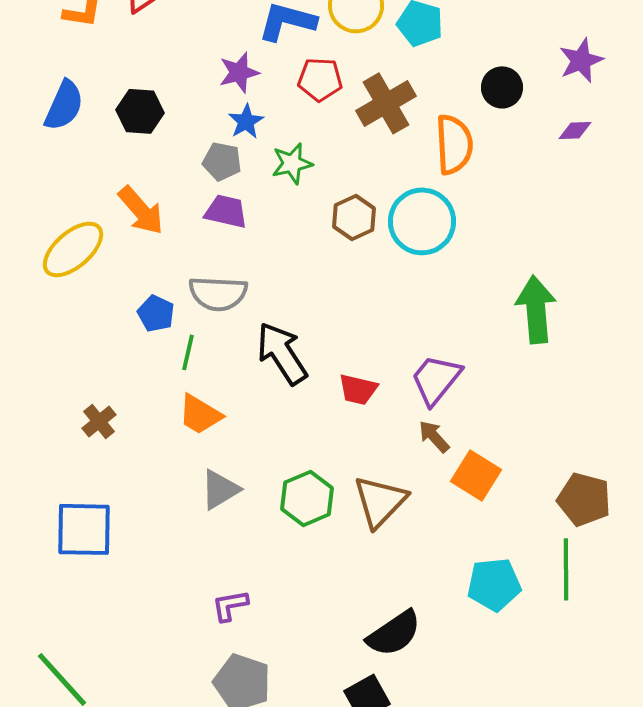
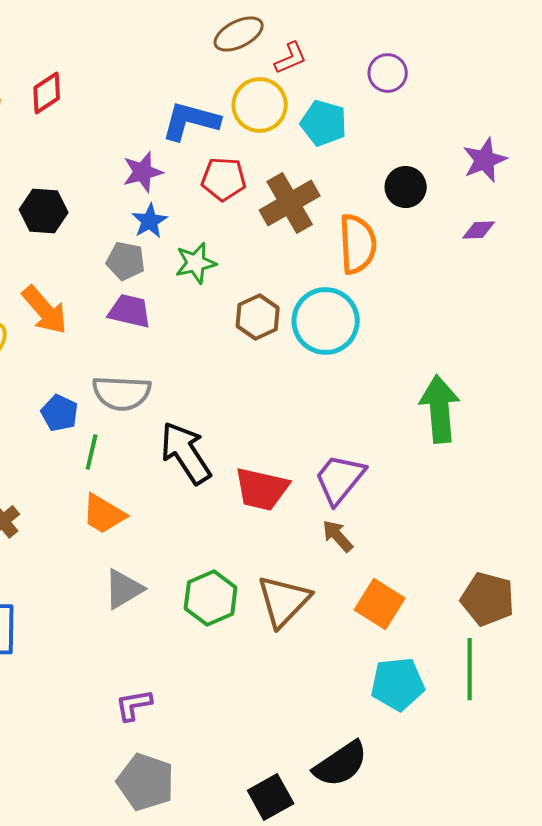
red trapezoid: (358, 389) -> (262, 489), size x1.4
orange square: (476, 475) -> (380, 604), moved
black semicircle: (394, 633) -> (341, 764), moved

